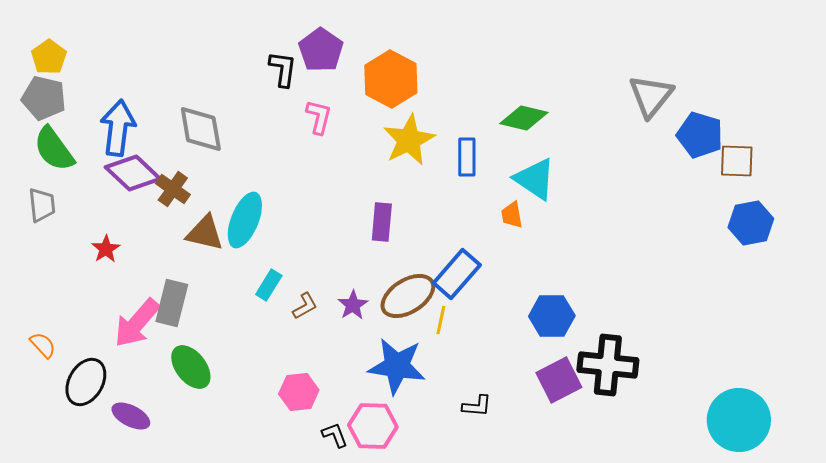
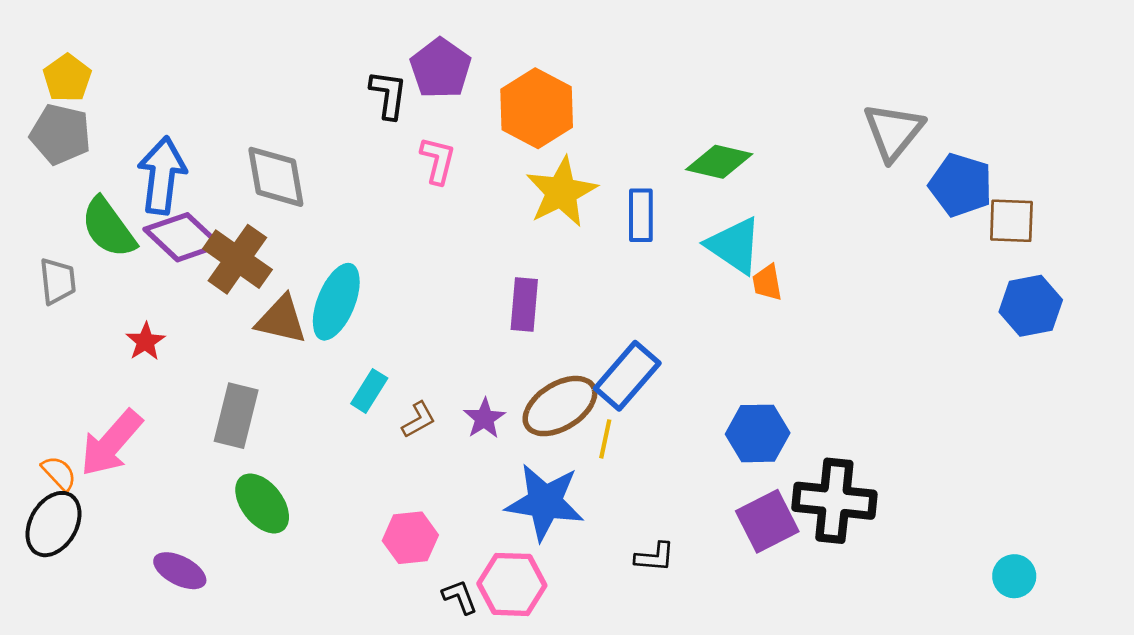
green semicircle: (54, 149) -> (108, 228), moved
brown cross: (173, 189) -> (237, 259), size x1.4
orange trapezoid: (512, 215) -> (767, 283), moved
pink arrow: (137, 323) -> (111, 443), moved
black ellipse: (86, 382) -> (54, 524), moved
cyan circle: (739, 420) -> (1014, 576), size x0.5

